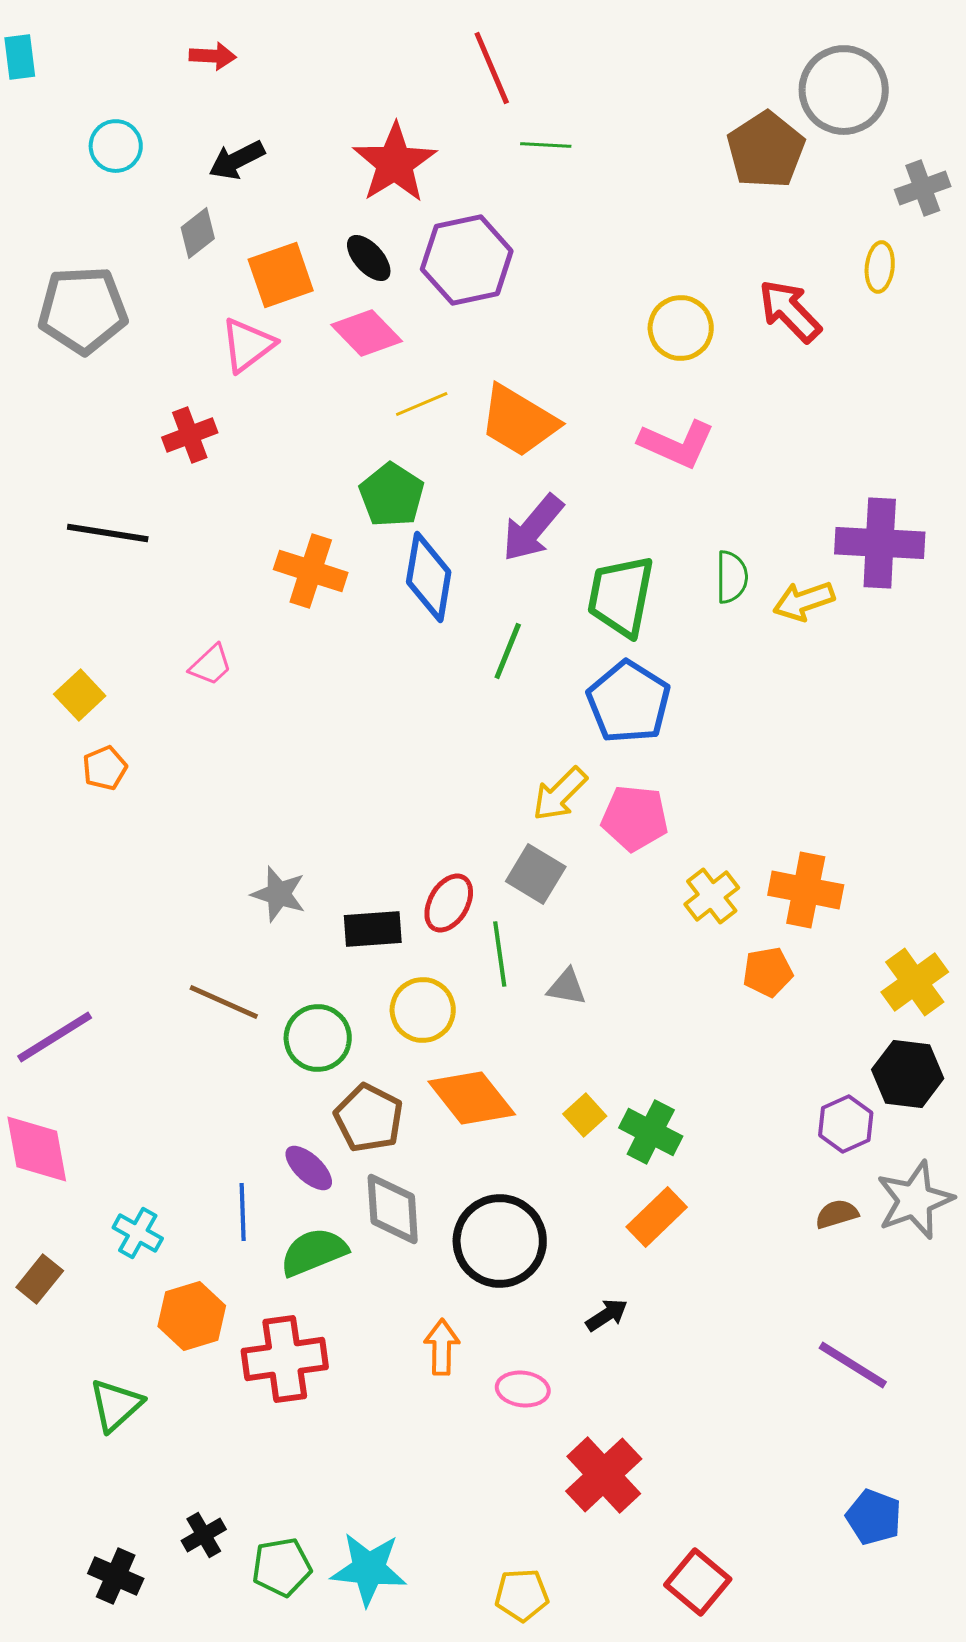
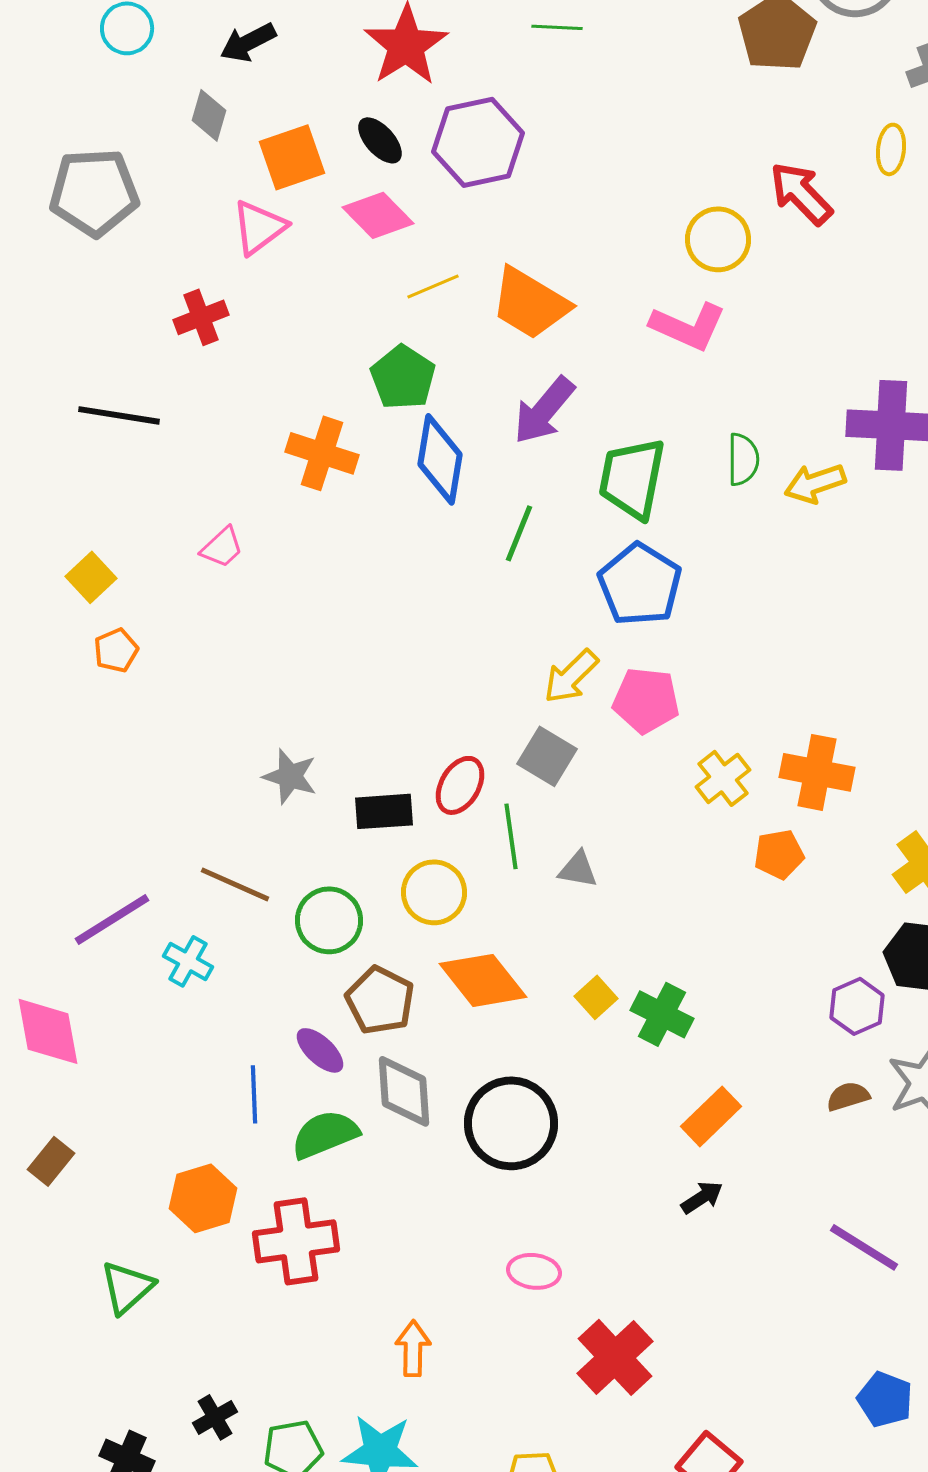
gray diamond: (198, 233) -> (209, 115), turned -36
yellow circle: (681, 328) -> (718, 239), moved
purple line: (55, 1037) -> (112, 919), moved
orange rectangle: (657, 1217) -> (711, 1116), moved
cyan cross: (138, 1233) -> (188, 961), moved
black arrow: (607, 1315) -> (702, 1197), moved
orange arrow: (442, 1347) -> (413, 1348), moved

